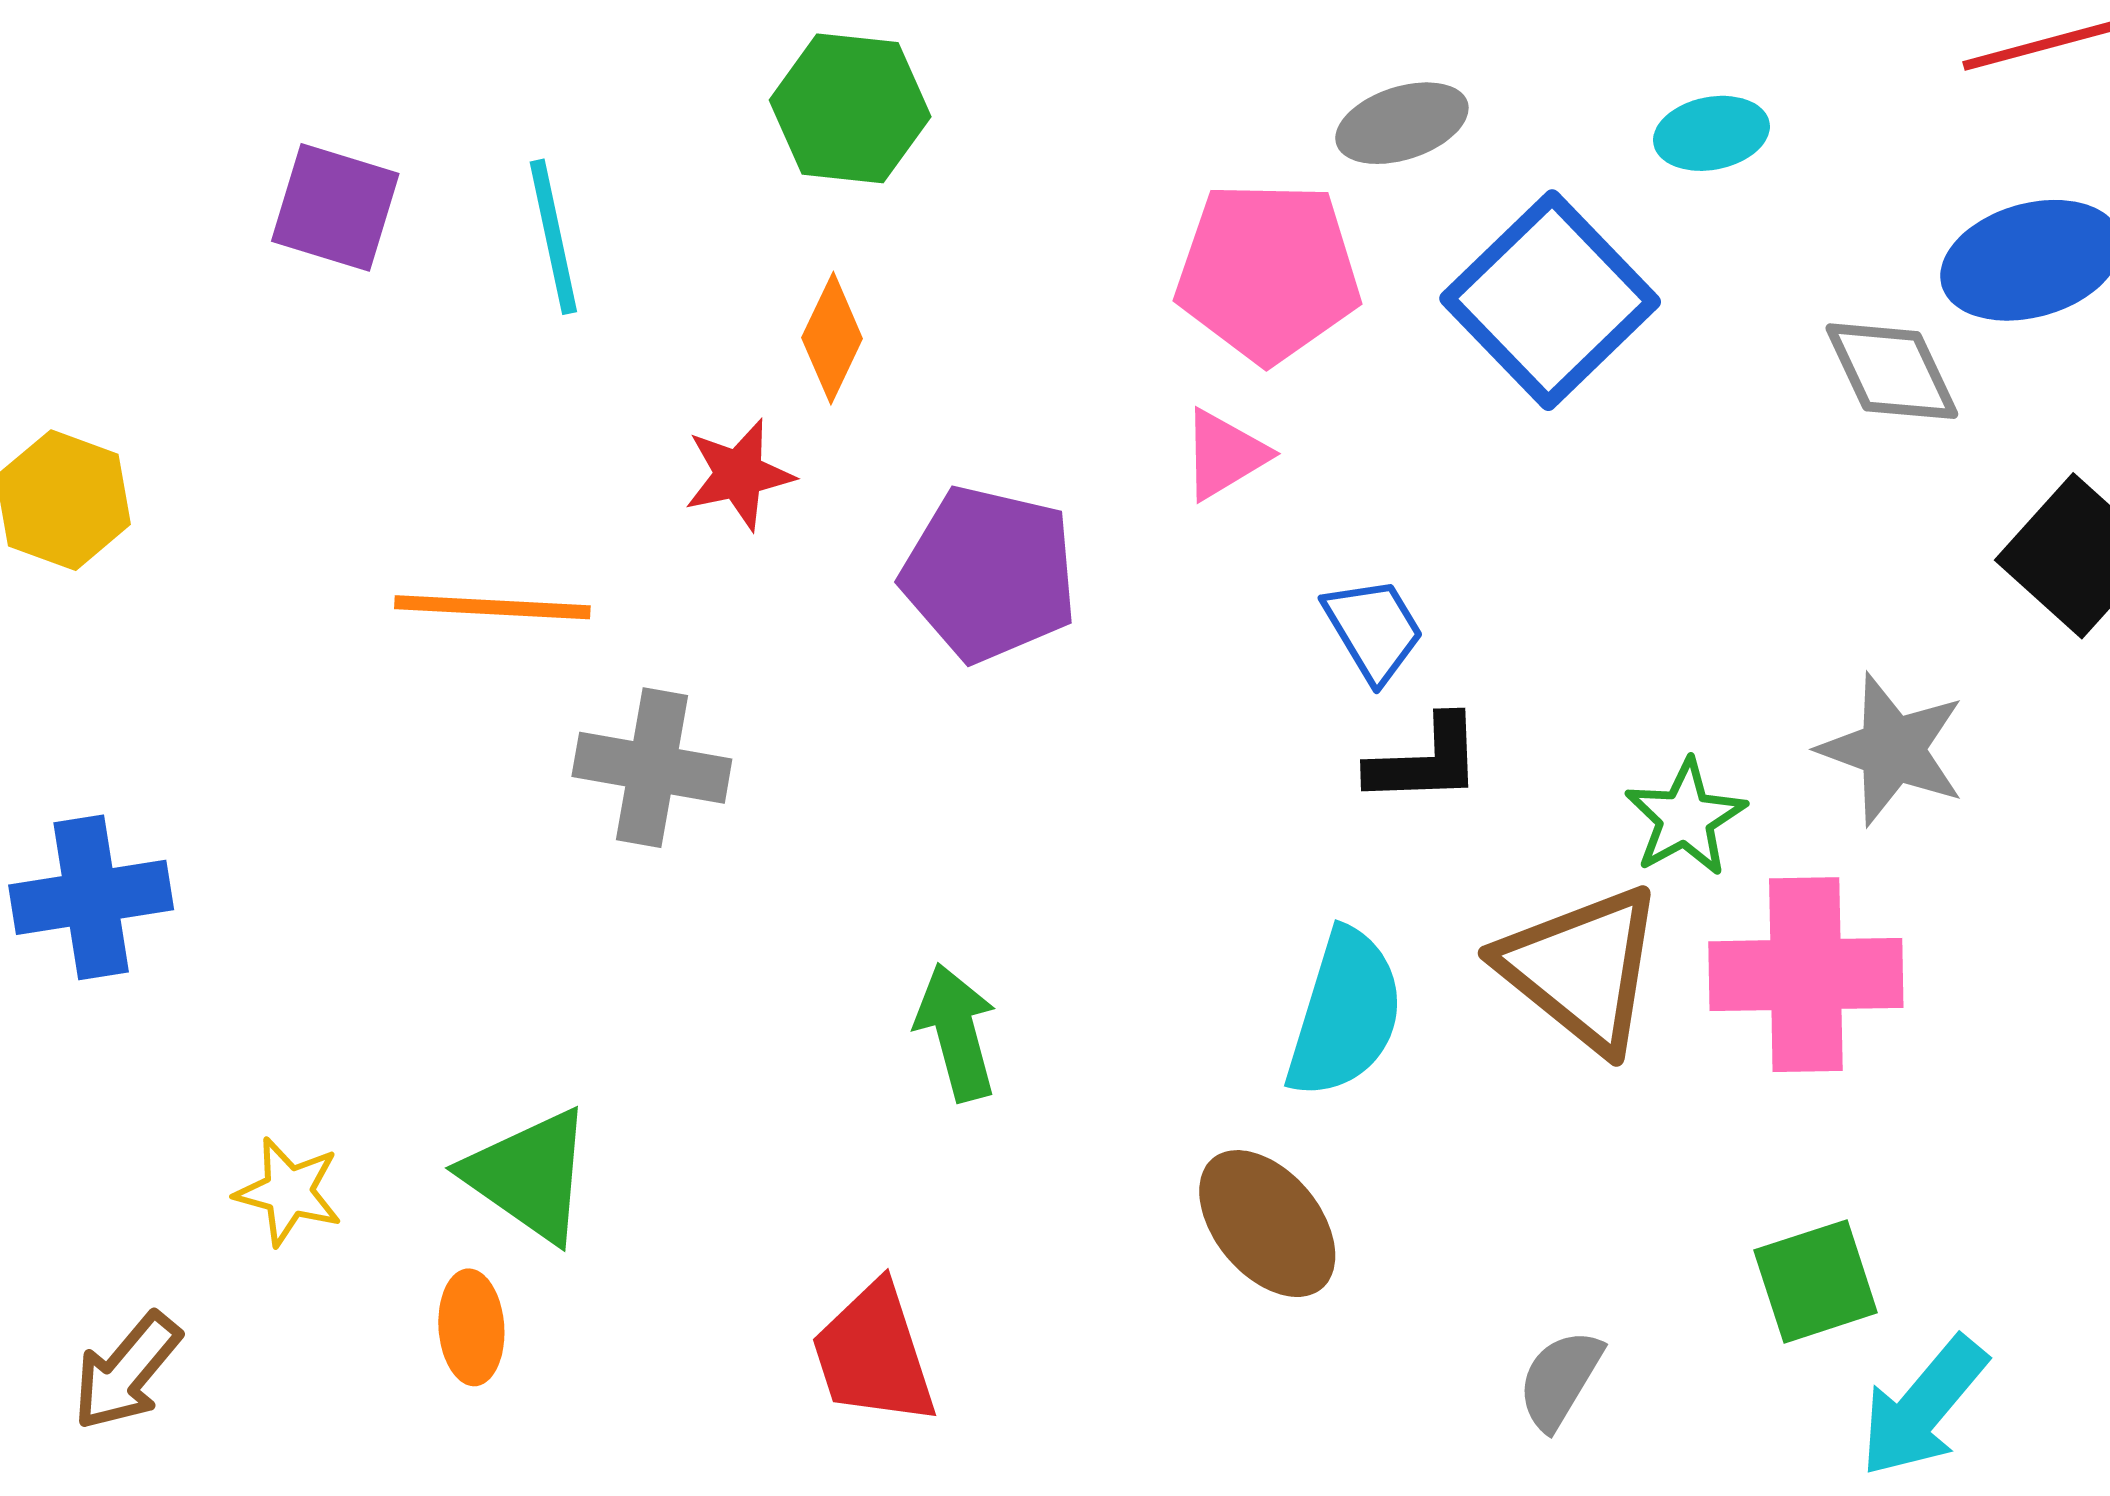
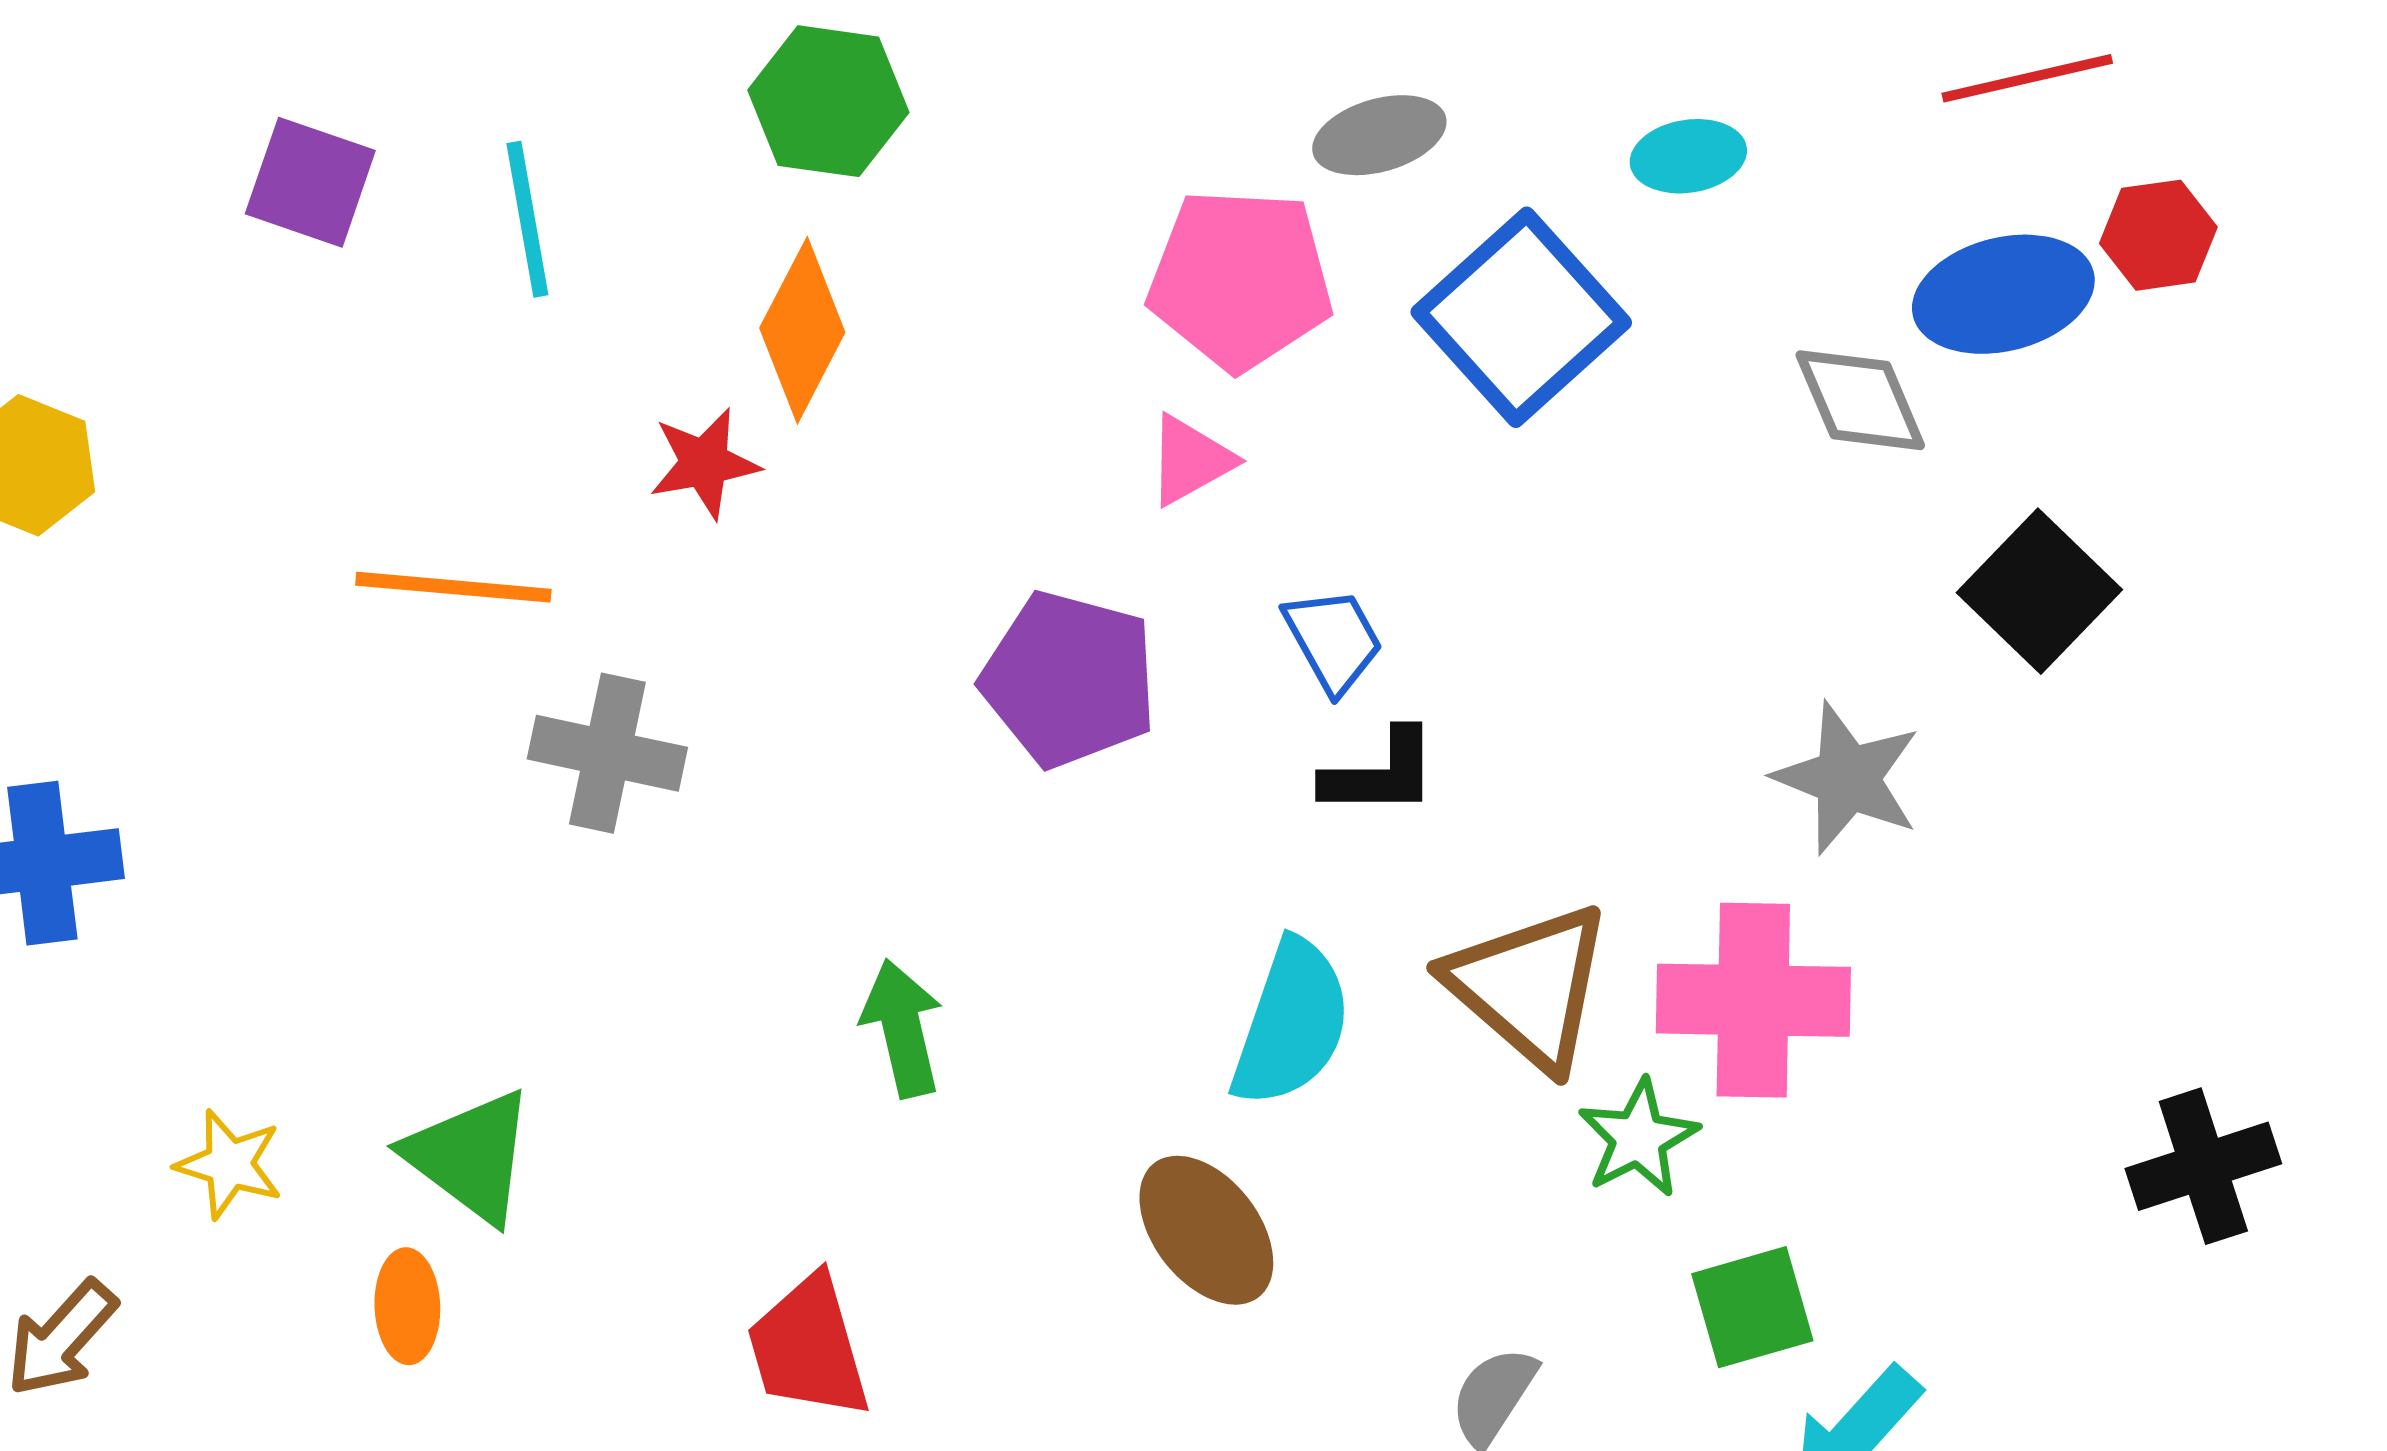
orange diamond: (832, 338) -> (802, 330), size x1.4
purple pentagon: (989, 574) -> (1069, 679), moved
green star: (1685, 818) -> (1638, 1138), moved

